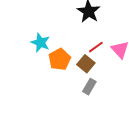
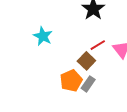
orange pentagon: (60, 59) -> (71, 81), moved

